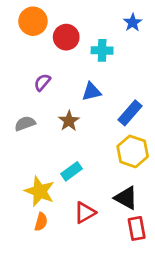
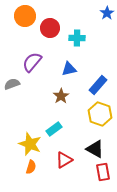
blue star: (133, 23) -> (107, 13), moved
purple semicircle: (42, 82) -> (32, 62), size x1.5
brown star: (69, 121) -> (61, 96), moved
gray semicircle: (25, 124) -> (12, 84), moved

